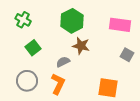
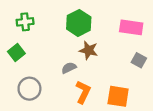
green cross: (23, 20) -> (25, 22), turned -35
green square: (33, 48) -> (16, 53), moved
orange L-shape: (58, 84) -> (83, 92), moved

